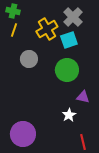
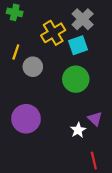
yellow line: (14, 30) -> (16, 52), moved
purple triangle: (83, 97) -> (95, 119), moved, turned 32
purple circle: (23, 134) -> (26, 119), moved

